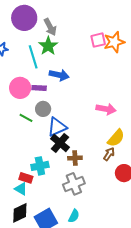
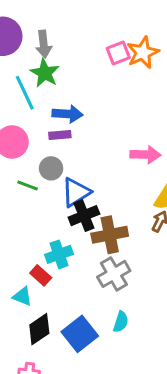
gray arrow: (50, 27) -> (44, 44), turned 30
purple rectangle: (39, 88) -> (60, 135), moved
black cross: (60, 143) -> (84, 216), turned 36
brown cross: (75, 158) -> (110, 235), size x1.6
red rectangle: (26, 178) -> (41, 275), turned 32
cyan triangle: (21, 189) -> (22, 296), moved

